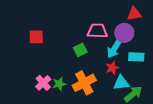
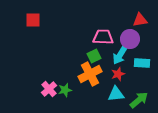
red square: (36, 37) -> (33, 20), moved
green square: (80, 50) -> (94, 56), moved
orange cross: (84, 83) -> (90, 74), moved
cyan triangle: (121, 83) -> (116, 94), moved

